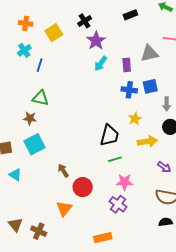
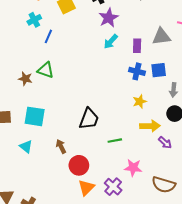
brown star: (30, 118) -> (25, 79), moved
black trapezoid: (109, 135) -> (89, 119), moved
cyan square: (35, 144) -> (35, 116), turned 30
purple arrow: (164, 167) -> (165, 143), moved
cyan triangle: (15, 175) -> (26, 147), moved
pink star: (125, 182) -> (133, 168), moved
orange triangle: (64, 208) -> (86, 188), moved

